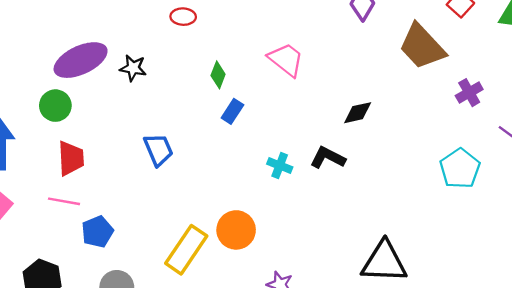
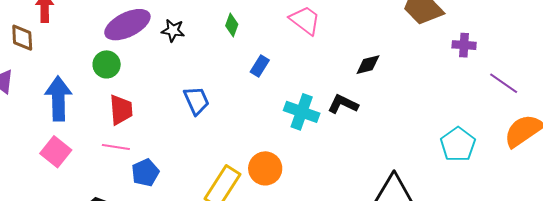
green diamond: (218, 75) -> (232, 25), moved
purple cross: (469, 93) -> (464, 45), turned 35
cyan cross: (280, 166) -> (302, 112), size x1.6
cyan pentagon: (460, 169) -> (458, 144), moved

